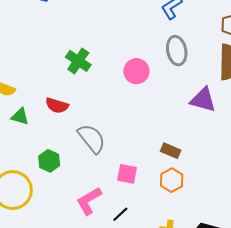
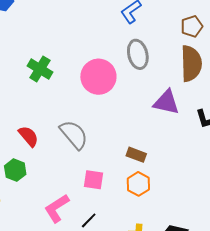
pink circle: (136, 71) -> (98, 77), size x1.4
red semicircle: (57, 105) -> (28, 136), moved, turned -145
gray semicircle: (92, 139) -> (74, 135), moved

